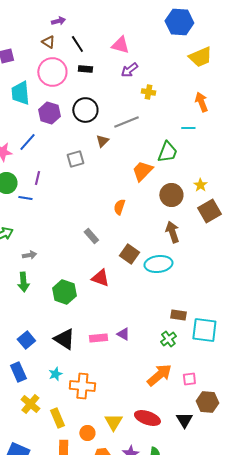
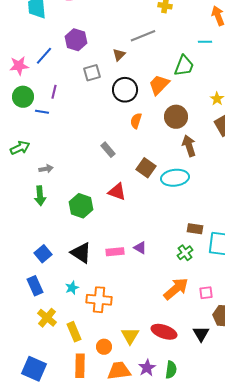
black circle: (85, 110) -> (125, 90), moved
purple hexagon: (49, 113) -> (76, 40), moved
brown circle: (171, 195) -> (176, 117), moved

